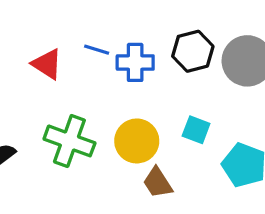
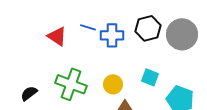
yellow circle: (137, 141) -> (113, 84), size x0.7

